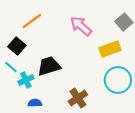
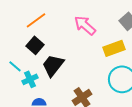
black square: (17, 46) -> (35, 45), moved
black trapezoid: (49, 66) -> (53, 65), turned -35

